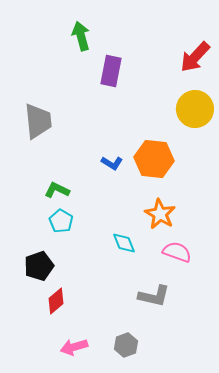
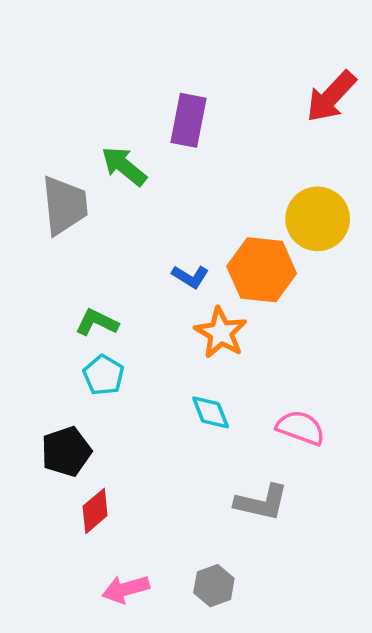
green arrow: (81, 36) -> (124, 166), moved, turned -36
yellow circle: (195, 109) -> (318, 219), moved
orange star: (160, 214) -> (221, 333), moved

